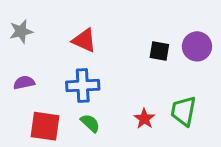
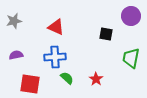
purple circle: (197, 46) -> (131, 16), moved
green trapezoid: (183, 111) -> (131, 58), moved
green semicircle: (90, 123) -> (67, 78), moved

